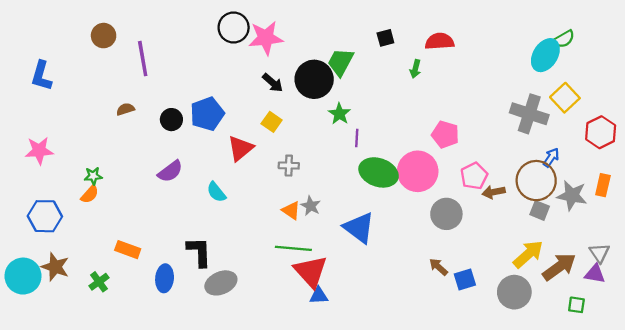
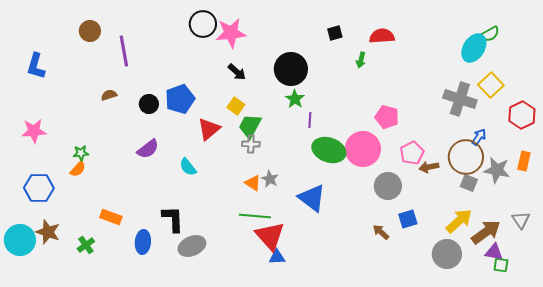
green trapezoid: (341, 62) -> (250, 126), moved
black circle: (314, 79) -> (291, 69), moved
purple triangle: (595, 274) -> (494, 252), moved
blue square: (465, 279) -> (408, 219), moved

